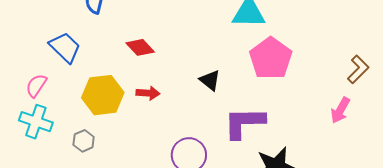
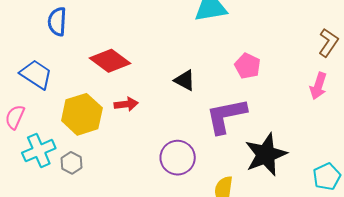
red diamond: (140, 47) -> (110, 61), size x1.4
pink pentagon: (271, 58) -> (248, 66), moved, size x0.6
cyan cross: (36, 122) -> (39, 151), moved, turned -32

